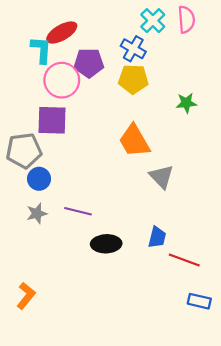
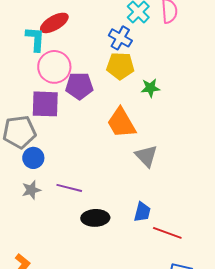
purple pentagon: (89, 63) -> (79, 86), moved
green star: (186, 103) -> (150, 88), moved

